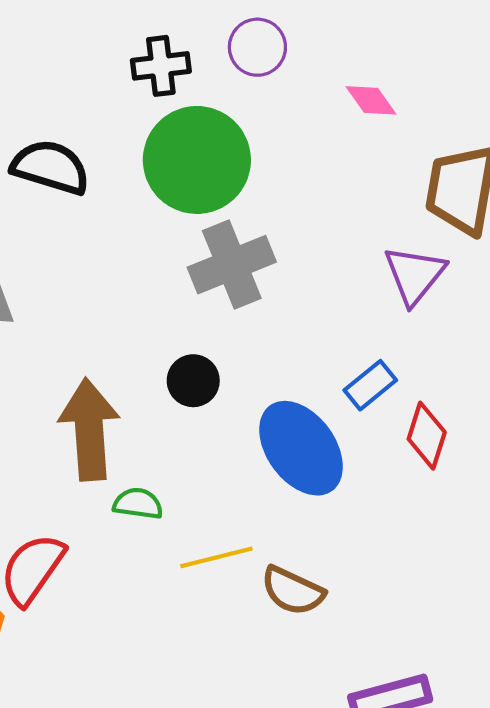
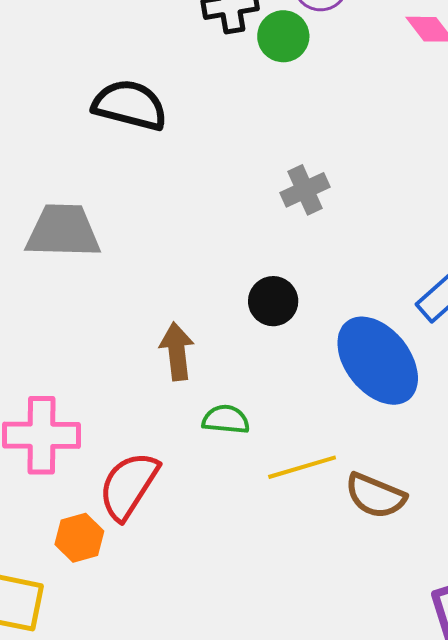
green circle: (197, 160) -> (283, 36), moved, size x0.5
gray cross: (232, 265) -> (305, 190), size x0.6
brown arrow: (89, 429) -> (177, 351), size x0.6

